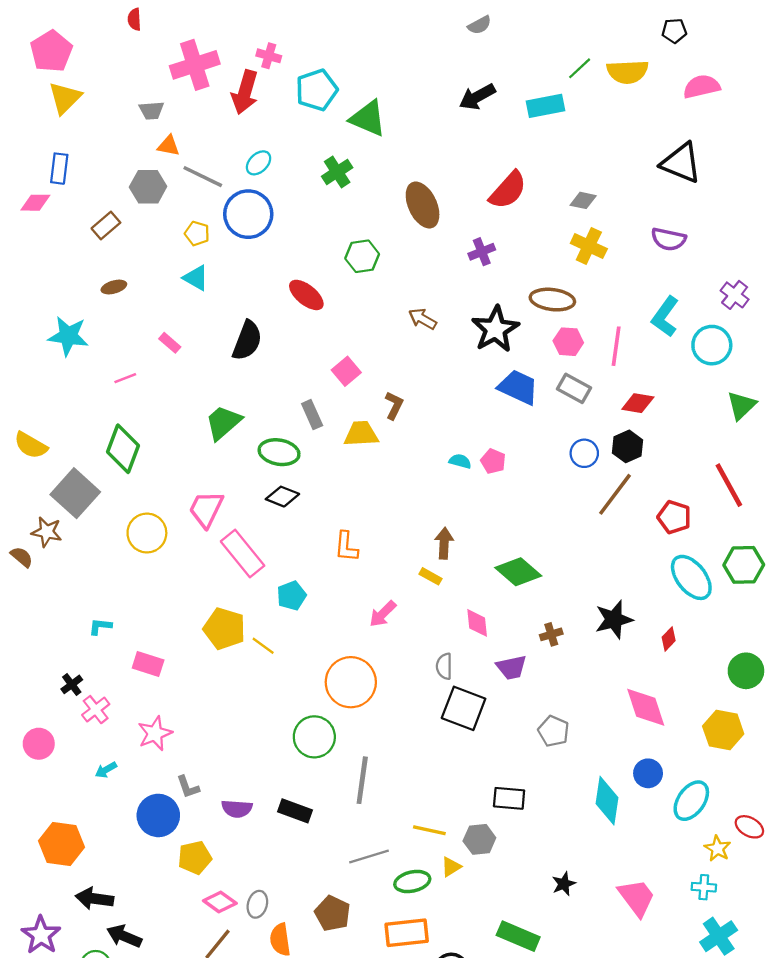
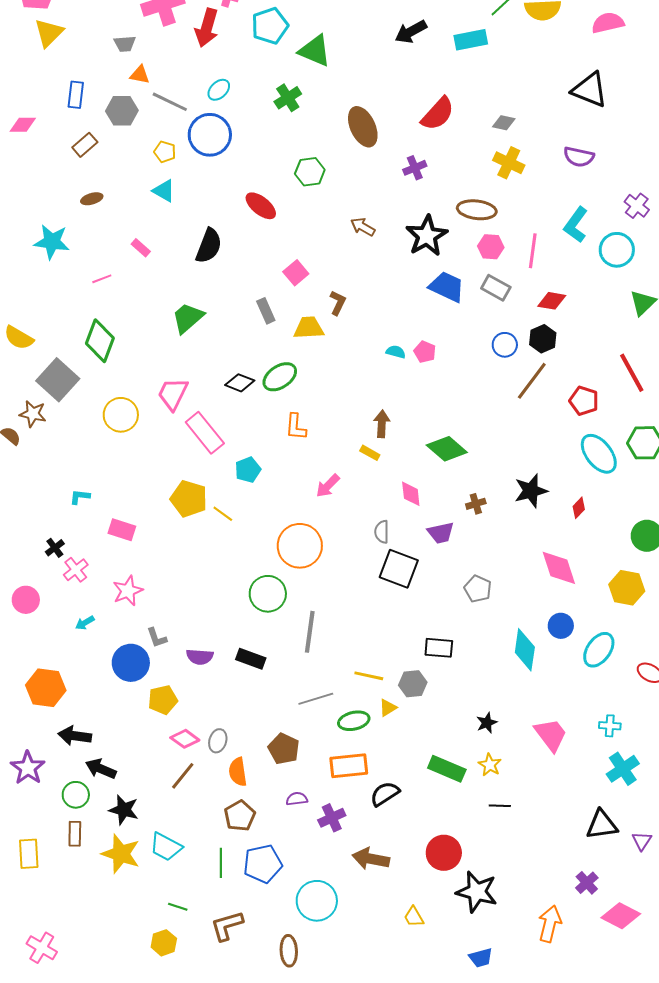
blue rectangle: (59, 169) -> (76, 95), moved
green ellipse: (279, 452) -> (280, 377), moved, turned -44
yellow star: (718, 848) -> (490, 765), moved

